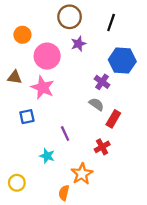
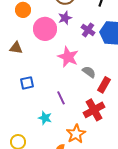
purple star: (79, 44) -> (65, 18), moved
purple cross: (102, 82) -> (88, 30), moved
pink star: (43, 87) -> (68, 57), moved
red cross: (102, 147) -> (94, 110), size x1.5

